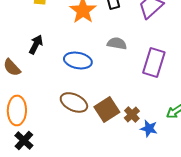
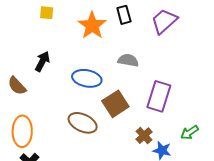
purple rectangle: (154, 62) -> (159, 96), moved
brown square: (107, 109) -> (115, 104), moved

